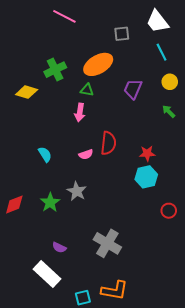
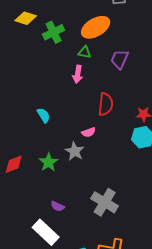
purple trapezoid: (133, 89) -> (120, 59), moved
yellow diamond: (27, 92) -> (26, 18), moved
pink semicircle: (86, 154) -> (89, 132), moved

